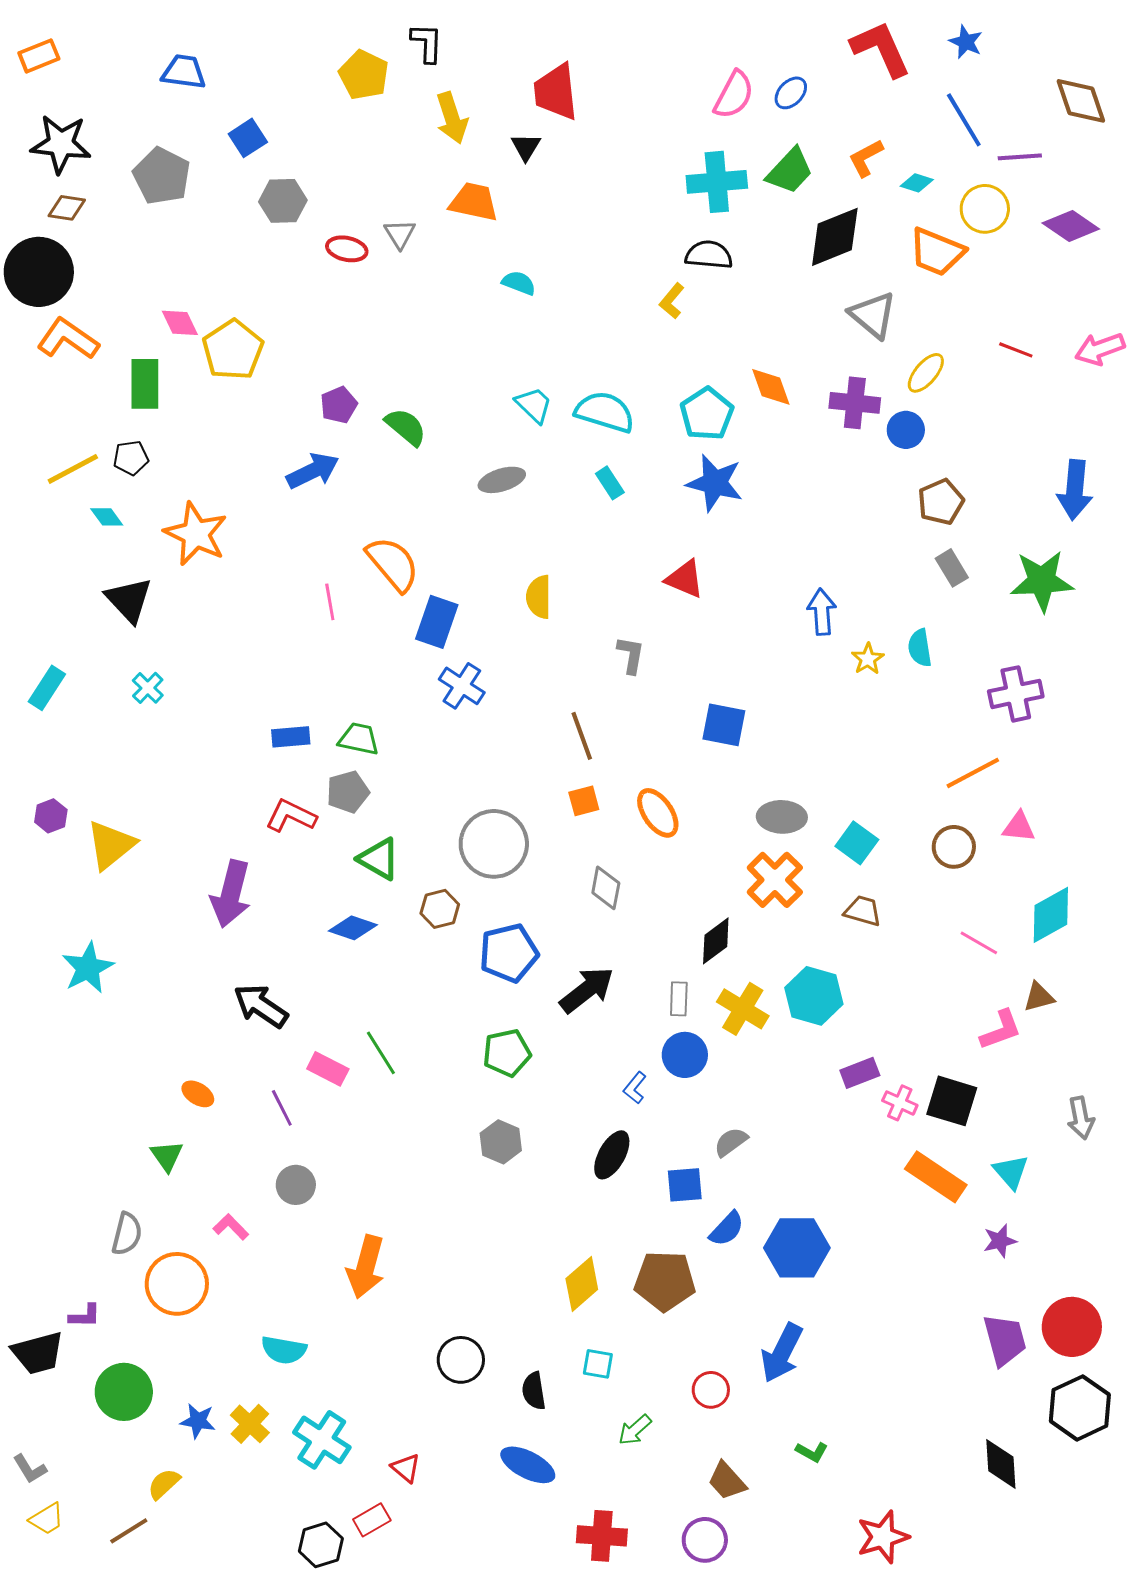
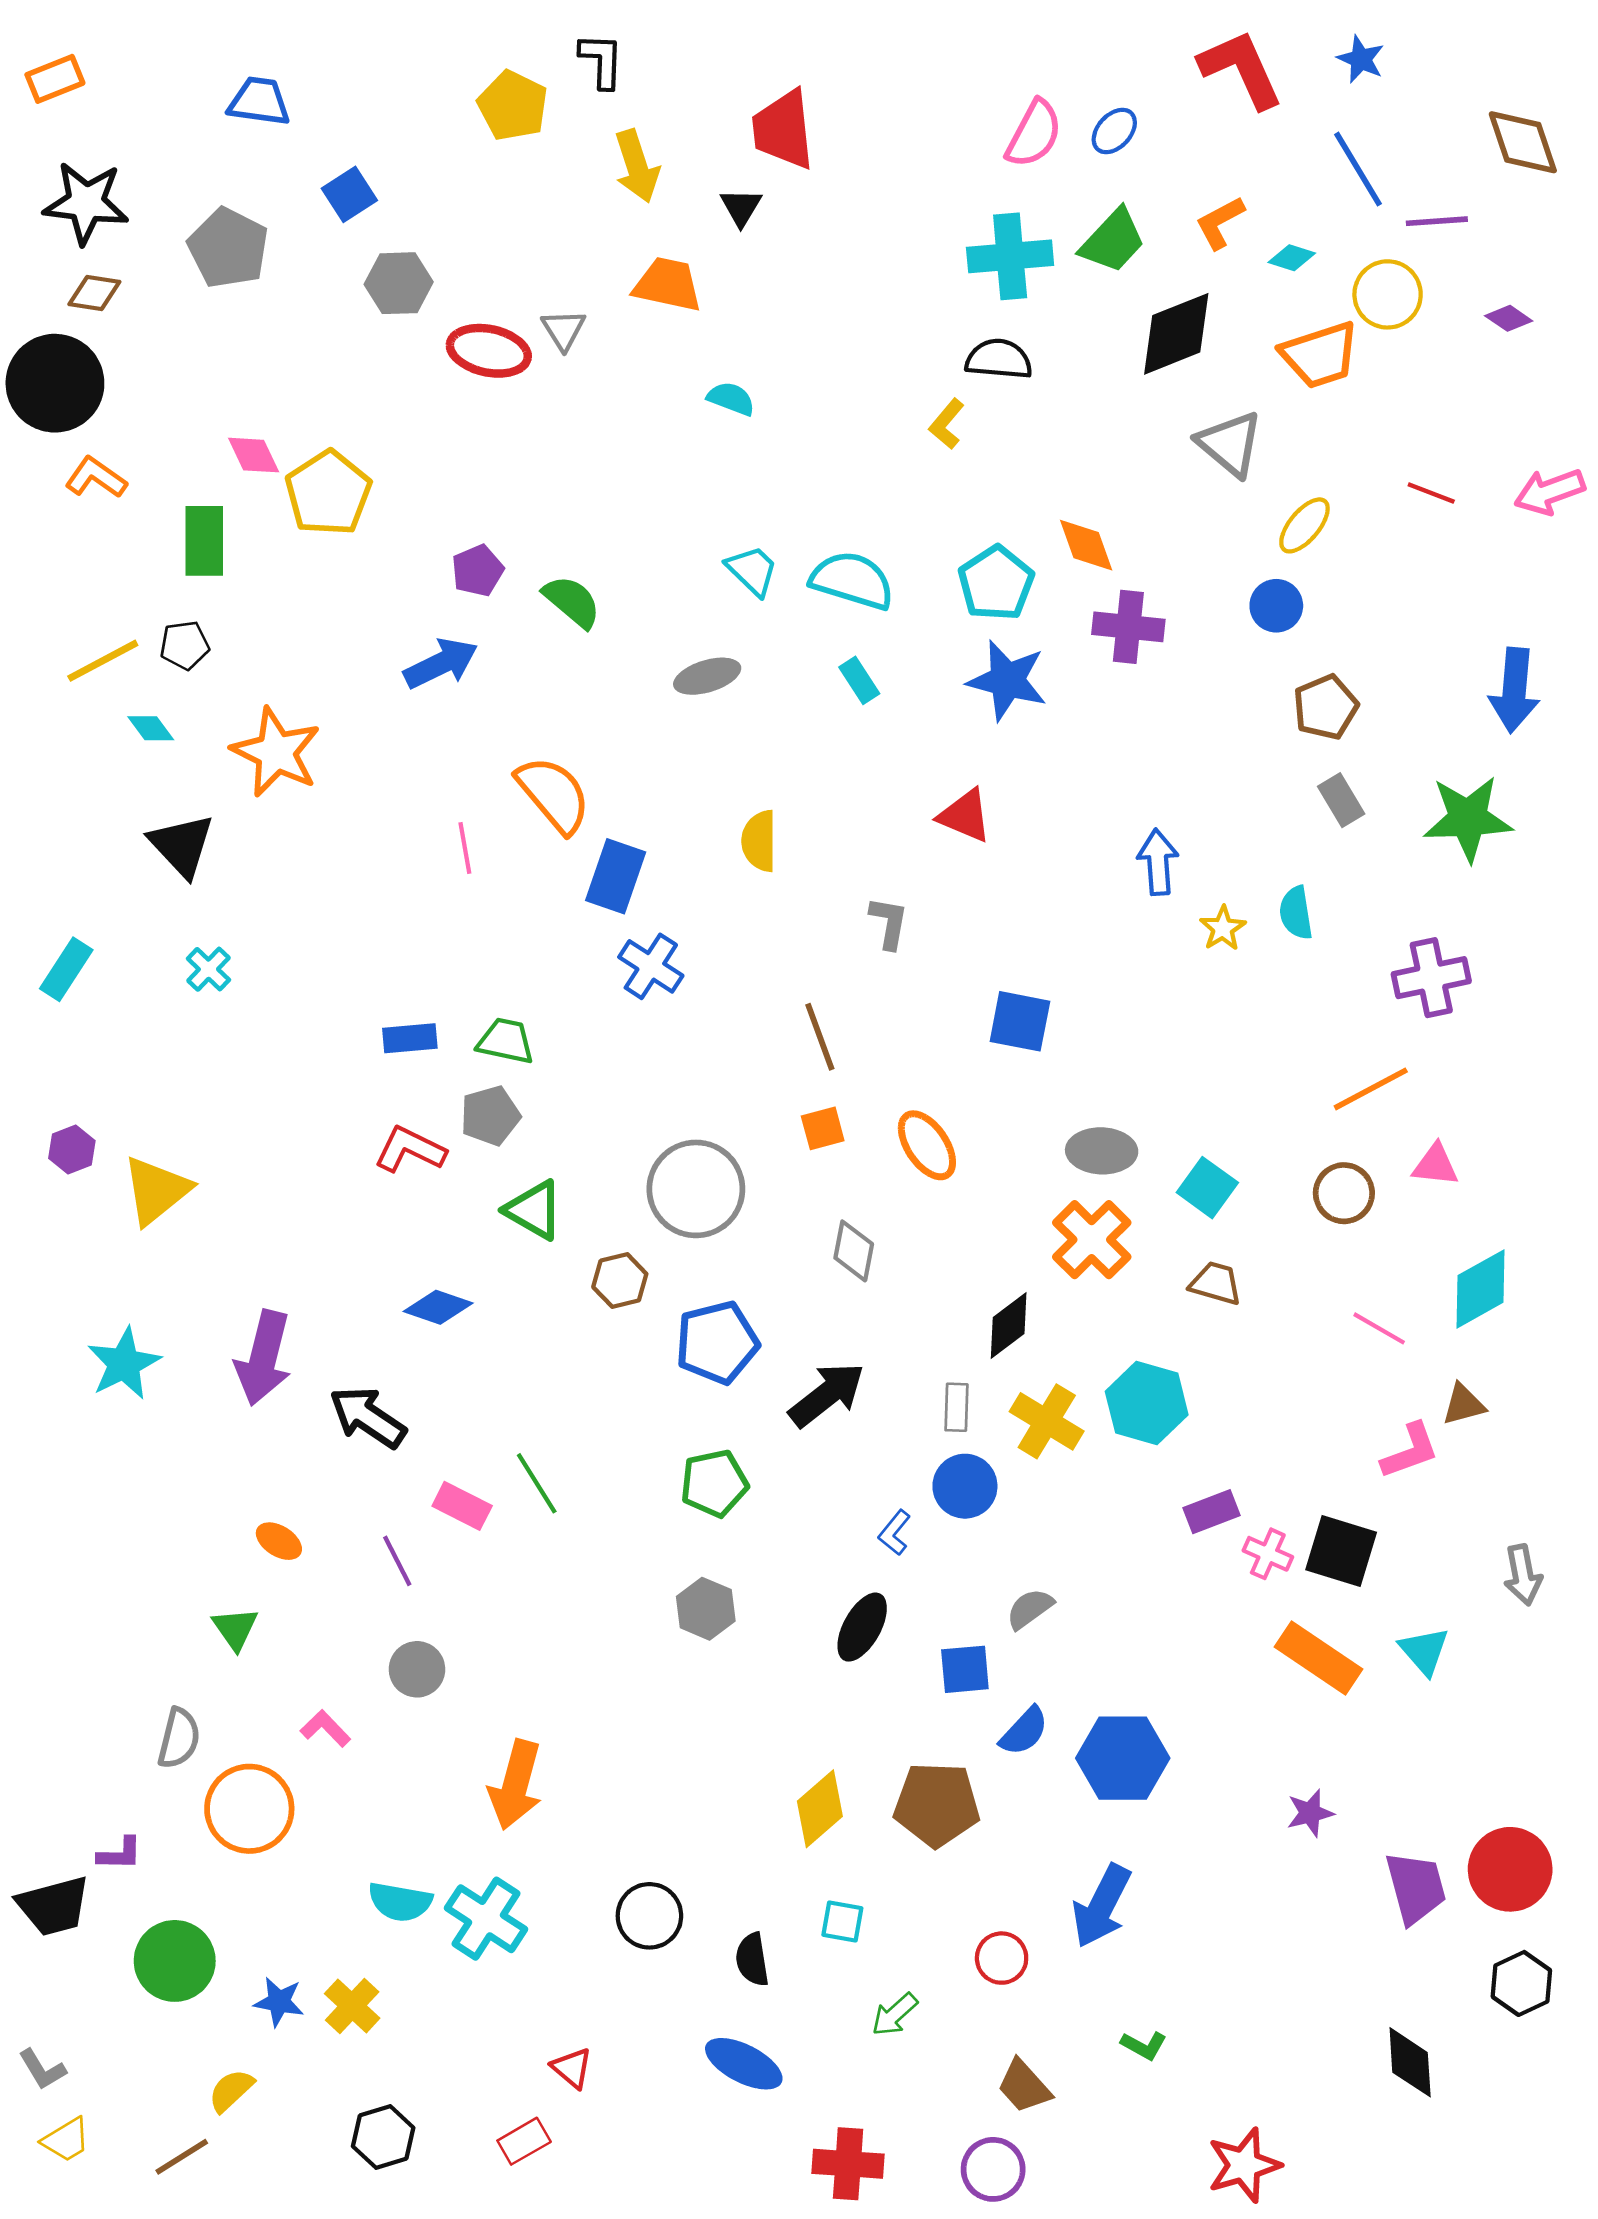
purple diamond: (1071, 226) -> (1509, 318), size x0.6
red ellipse: (347, 249) -> (489, 351), size x1.4
orange trapezoid: (937, 252) -> (1320, 355), turned -40
orange L-shape: (68, 339) -> (96, 478), size x0.7
purple cross: (855, 403) -> (1128, 627), moved
purple arrow: (231, 894) -> (263, 1358), moved
blue diamond: (353, 928) -> (438, 1307), moved
purple star: (1000, 1241) -> (1310, 1813), moved
black hexagon: (1080, 1408) -> (1521, 1983), size x0.7
cyan cross: (322, 1440) -> (486, 1919), moved
black hexagon: (321, 1545) -> (383, 2137), moved

